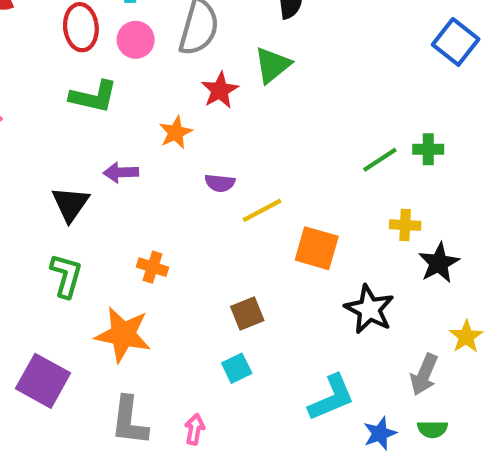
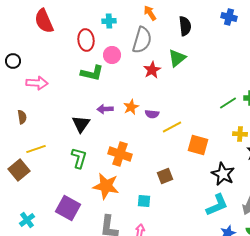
pink circle: (136, 40) -> (112, 55), moved
orange star: (176, 132) -> (131, 107), moved
orange cross: (152, 267) -> (120, 154), size x1.6
cyan square: (237, 368) -> (144, 201), moved, turned 32
cyan L-shape: (331, 398) -> (217, 205), moved

